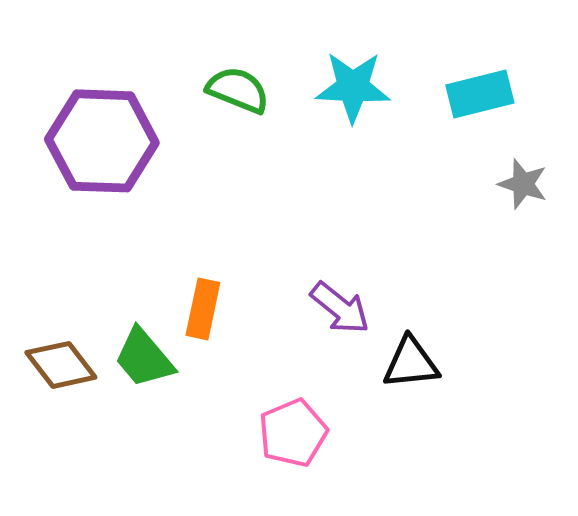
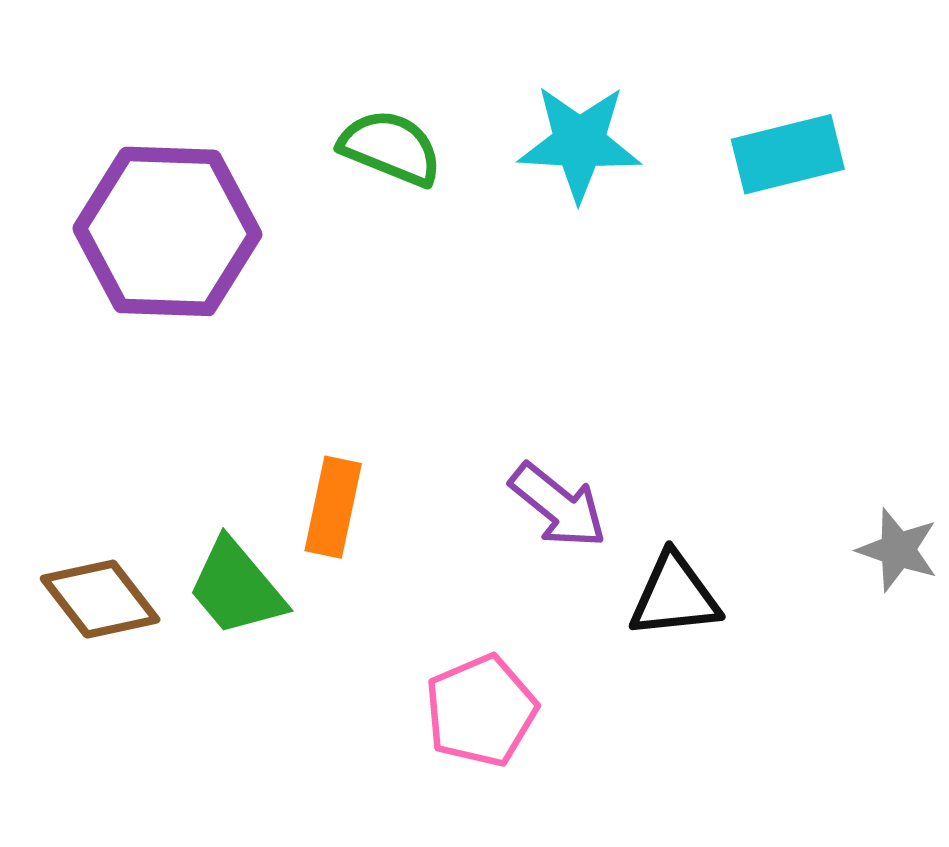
gray star: (523, 184) -> (898, 550), moved

